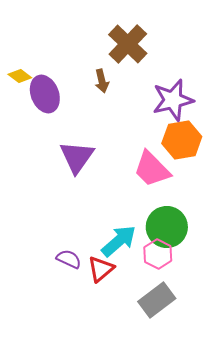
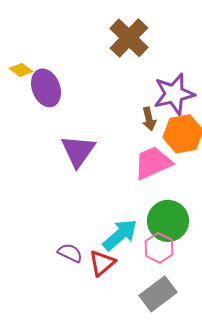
brown arrow: (102, 81) -> (149, 119), moved
pink trapezoid: (152, 169) -> (153, 163), turned 111

